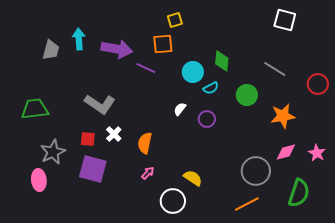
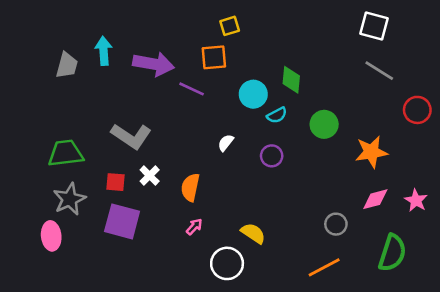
gray line: (275, 69) -> (379, 71), moved
green trapezoid: (35, 109) -> (66, 153), moved
white semicircle: (180, 109) -> (226, 143), moved
gray circle: (256, 171) -> (336, 224), size x0.6

